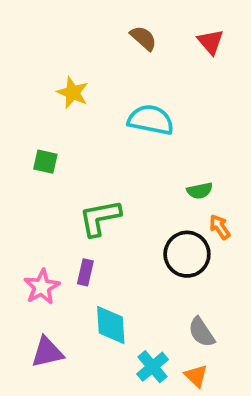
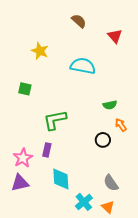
red triangle: (211, 42) -> (115, 36), moved
black circle: (187, 254) -> (103, 140), size x0.6
purple triangle: (47, 352) -> (20, 183), moved

